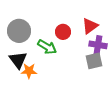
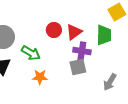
red circle: (63, 32) -> (54, 30), moved
orange star: (29, 71) -> (40, 77), moved

